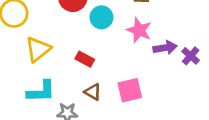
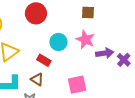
cyan circle: (101, 17) -> (58, 42), moved
brown triangle: (93, 92) -> (37, 79), moved

